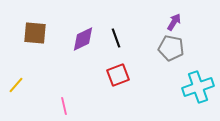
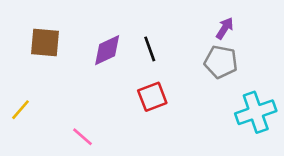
pink line: (64, 106) -> (83, 137), turned -36

